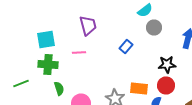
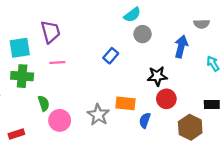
purple trapezoid: (88, 26) -> (50, 32), moved
red circle: (166, 86) -> (166, 99), moved
green semicircle: (59, 88) -> (44, 103), moved

